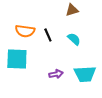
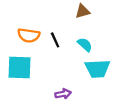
purple arrow: (56, 74) -> (63, 94), moved
cyan trapezoid: (85, 74) -> (97, 69), moved

